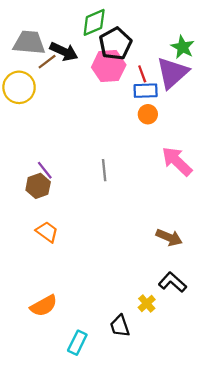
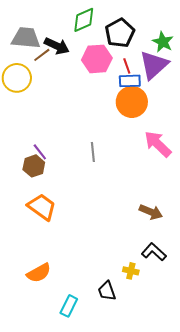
black pentagon: (115, 44) -> (120, 33), moved
orange circle: (148, 114) -> (132, 102), size x1.8
orange trapezoid: (47, 232) -> (42, 207), size x1.4
yellow cross: (147, 303) -> (131, 271), turned -35

